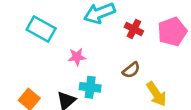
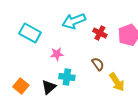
brown semicircle: (131, 70) -> (98, 64), turned -88

